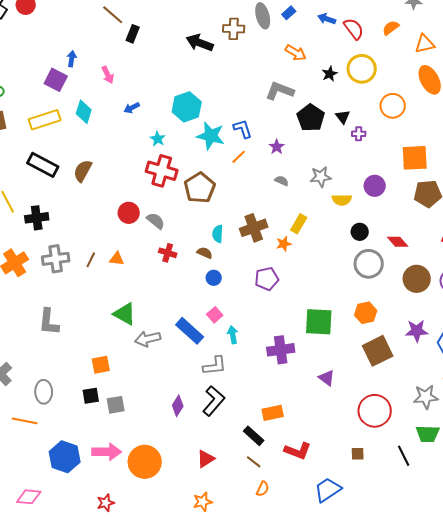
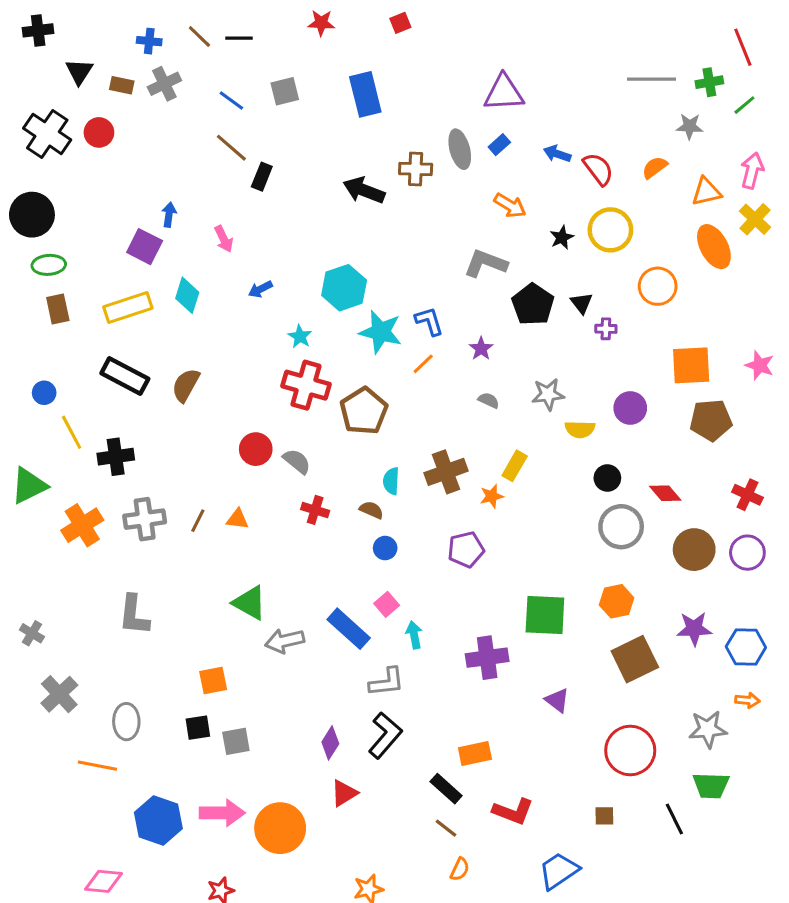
red triangle: (206, 459) -> (344, 793), moved

